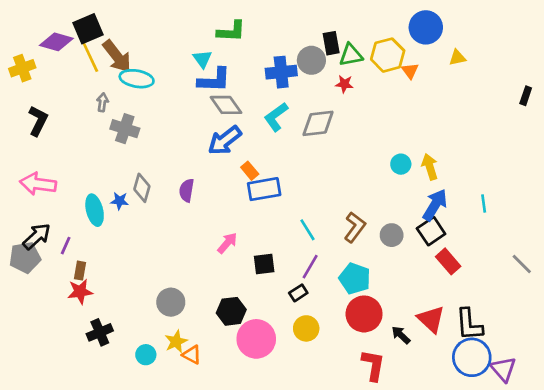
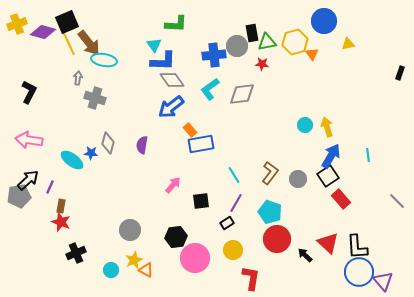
yellow cross: (22, 68) -> (17, 24), moved
cyan ellipse: (95, 210) -> (72, 160), turned -40
red star: (80, 292) -> (61, 222), turned 30
red L-shape: (373, 365) -> (251, 278), moved

